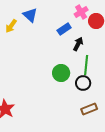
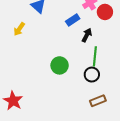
yellow arrow: (11, 26) -> (19, 29), moved
green circle: (61, 73) -> (60, 65), moved

